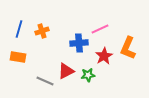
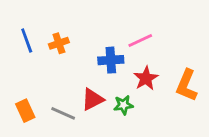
blue line: (19, 29) -> (27, 40), turned -36
orange L-shape: (128, 48) -> (187, 85), moved
orange rectangle: (18, 57) -> (25, 111), moved, turned 56

